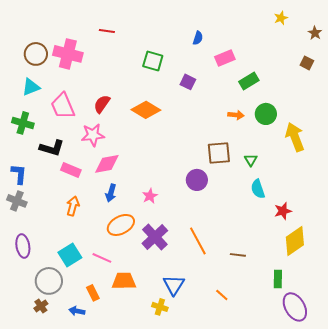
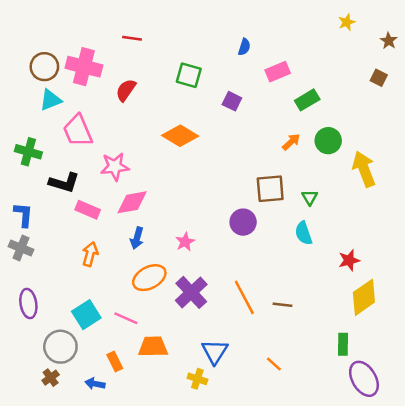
cyan triangle: (31, 87) -> (51, 100), moved
red semicircle: (102, 104) -> (126, 90), moved
orange arrow: (236, 115) -> (291, 142), turned -49
cyan semicircle: (258, 189) -> (304, 233), moved
brown line: (238, 255) -> (283, 305), moved

